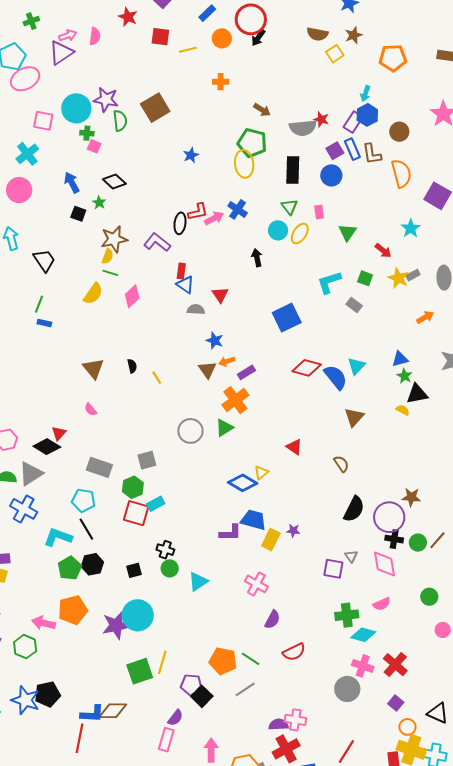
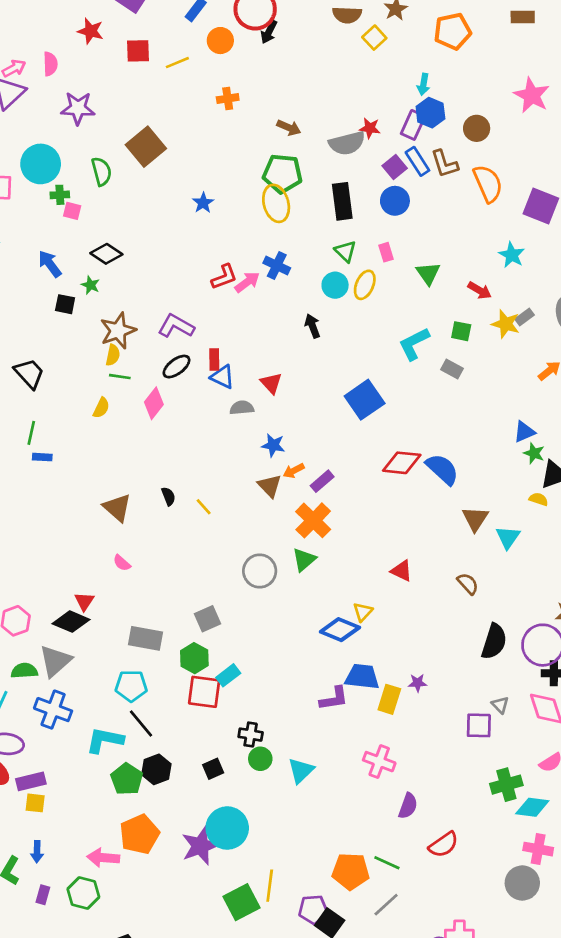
purple star: (106, 100) -> (78, 108), moved
black ellipse: (180, 223) -> (176, 367), moved, turned 55
yellow semicircle: (93, 294) -> (101, 408), size x0.7
cyan triangle: (356, 366) -> (508, 537), moved

